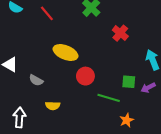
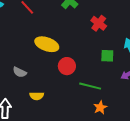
green square: (129, 82) -> (107, 56), moved
orange star: (127, 120) -> (100, 107), moved

